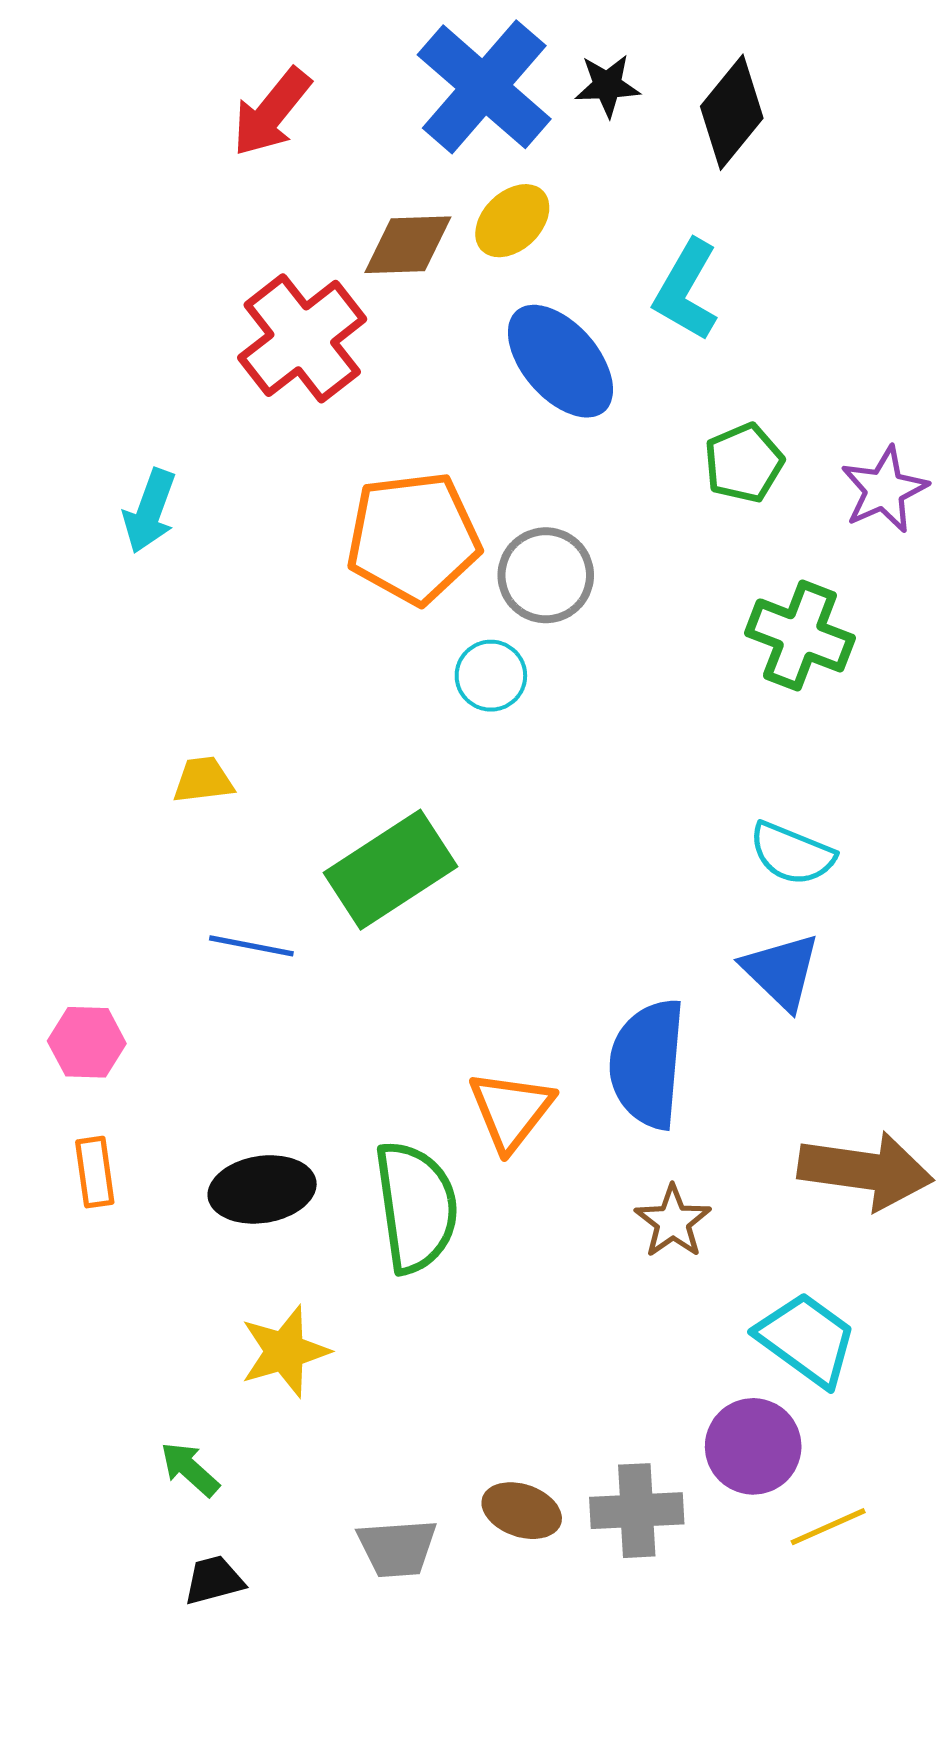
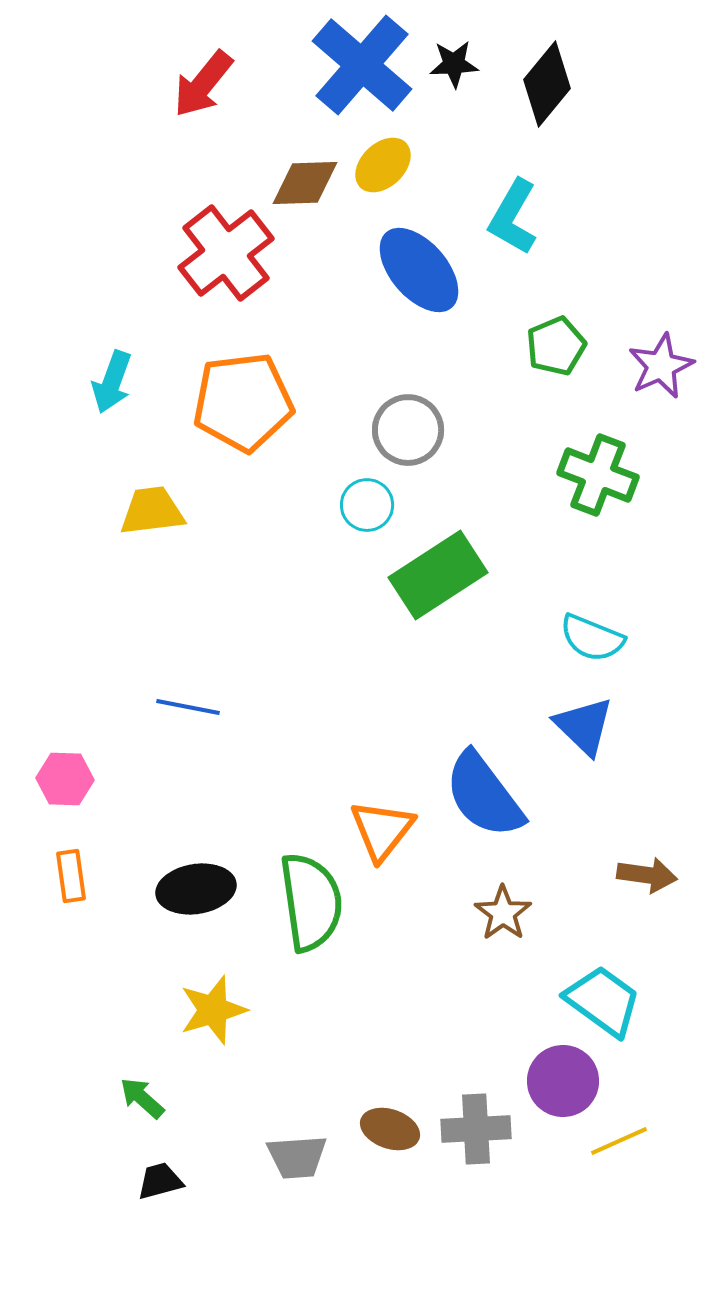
orange pentagon: (413, 538) -> (243, 402), moved
yellow trapezoid: (203, 780) -> (152, 511), moved, size x1.4
green rectangle: (391, 870) -> (438, 575), moved
blue semicircle: (647, 1064) -> (484, 795), turned -42
brown arrow: (866, 1171) -> (647, 875), size x0.6

